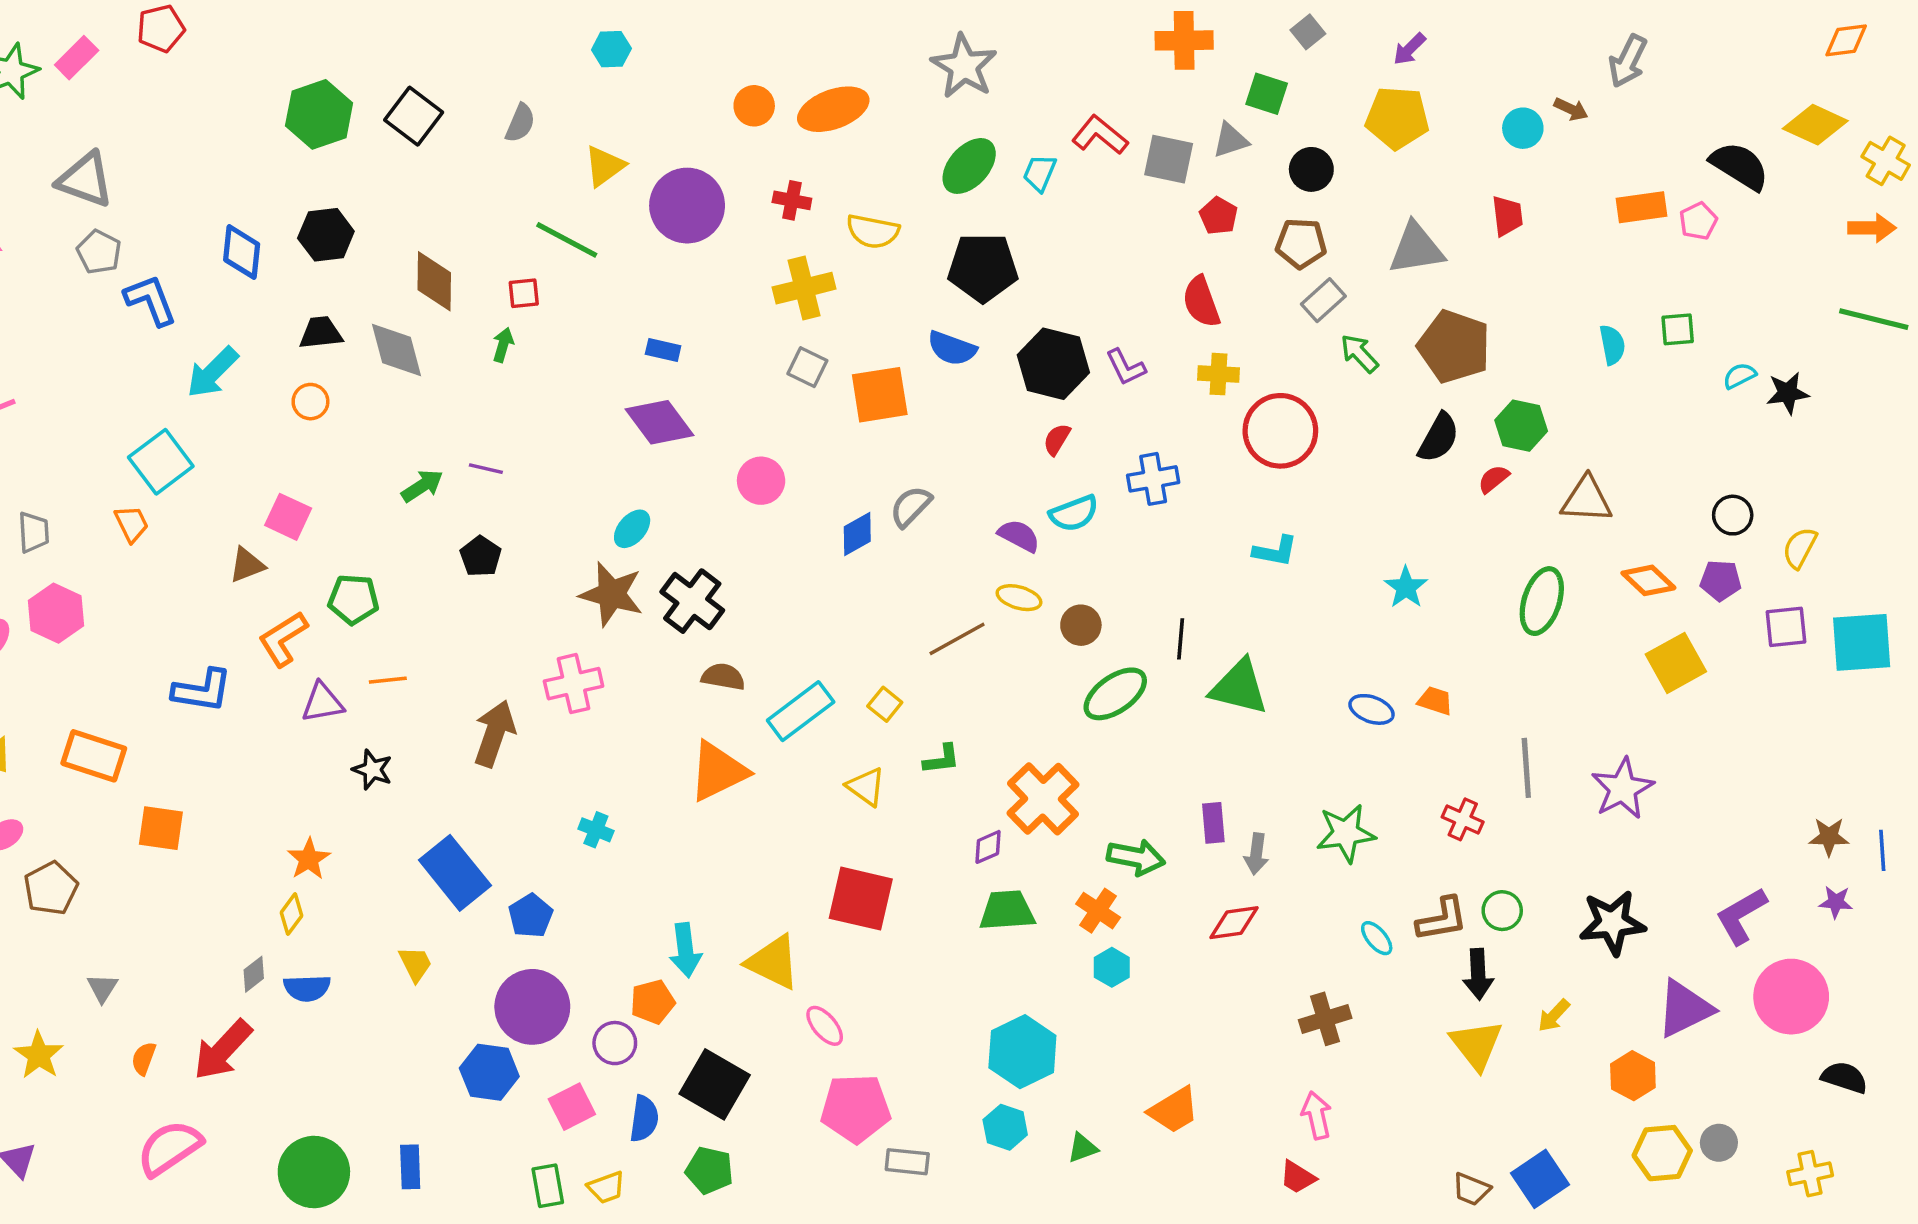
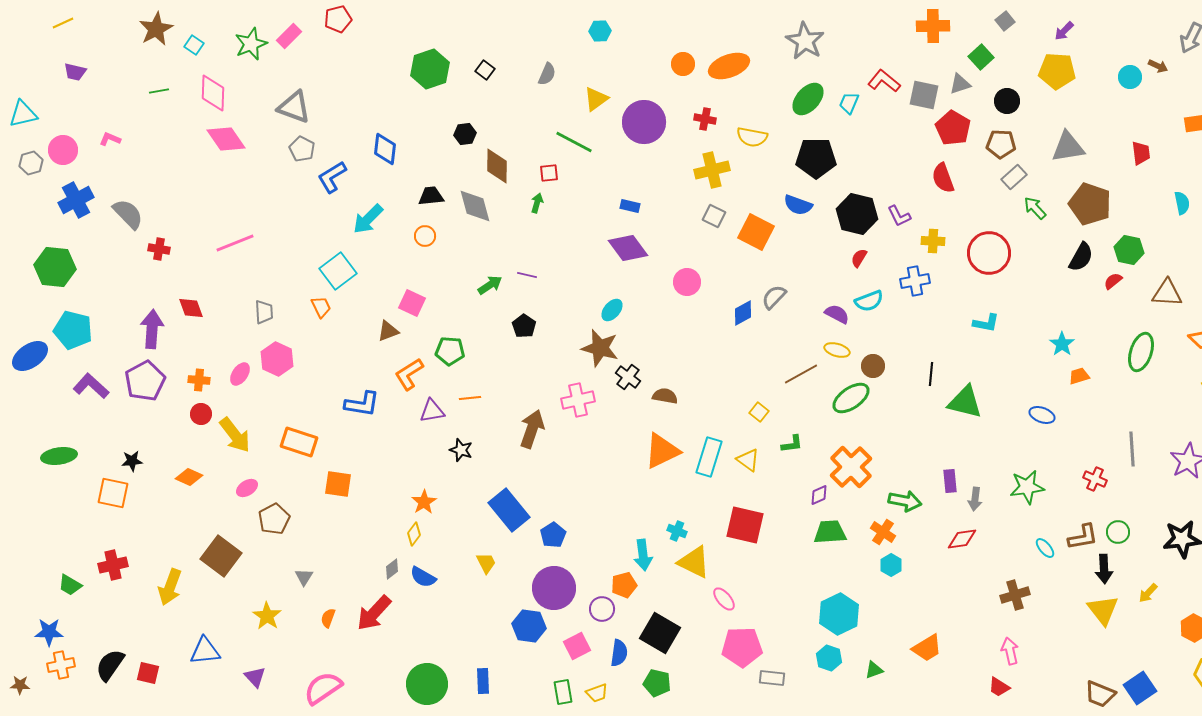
green square: (1267, 94) -> (981, 57), turned 30
black square: (414, 116) -> (485, 70), size x0.6
red pentagon: (1218, 216) -> (953, 128), size x1.6
red trapezoid: (1507, 216) -> (1141, 153), moved
black hexagon: (326, 235) -> (465, 134), moved, size x0.7
blue L-shape: (151, 300) -> (332, 177), turned -100
yellow cross: (1218, 374) -> (933, 241), moved
orange square: (880, 395) -> (756, 232), turned 36
black cross: (692, 601) -> (628, 377), moved, size x0.7
green ellipse: (1115, 694) -> (851, 398), moved
orange trapezoid: (1435, 701) -> (1079, 376), moved, turned -35
cyan rectangle: (801, 711) -> (709, 457), moved, turned -36
cyan cross: (596, 830) -> (677, 531), moved
blue semicircle: (307, 988) -> (423, 577), turned 32
pink semicircle: (169, 1148) -> (323, 688), moved
brown trapezoid: (1471, 1189) -> (1100, 694), size x1.4

